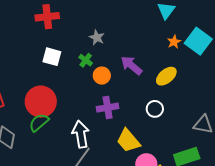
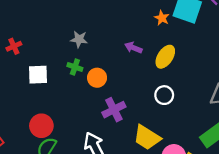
red cross: (47, 17) -> (14, 46), moved, size x0.6
purple arrow: (131, 65) -> (133, 48), moved, size x0.7
red circle: (41, 102) -> (41, 126), size x0.7

